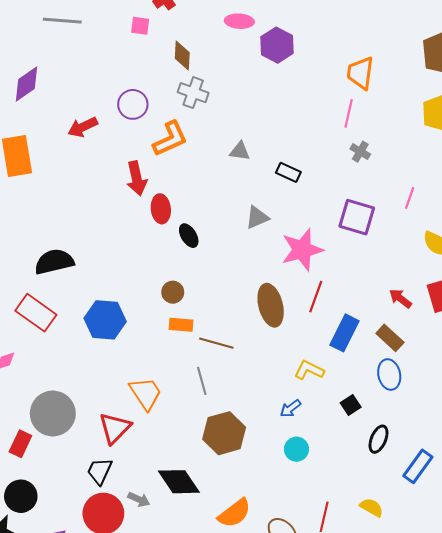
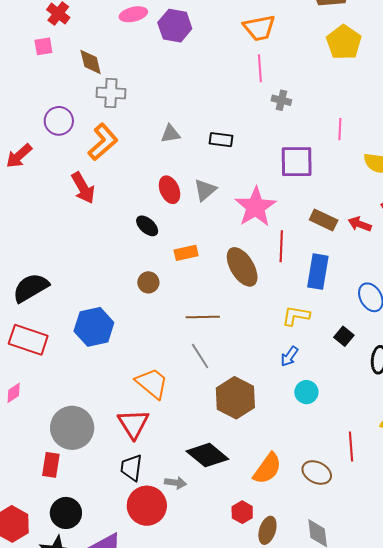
orange trapezoid: (360, 73) -> (259, 28), turned -92
red ellipse: (161, 209) -> (170, 190), moved
orange rectangle: (181, 325) -> (186, 253), moved
brown rectangle: (390, 338) -> (324, 220), moved

